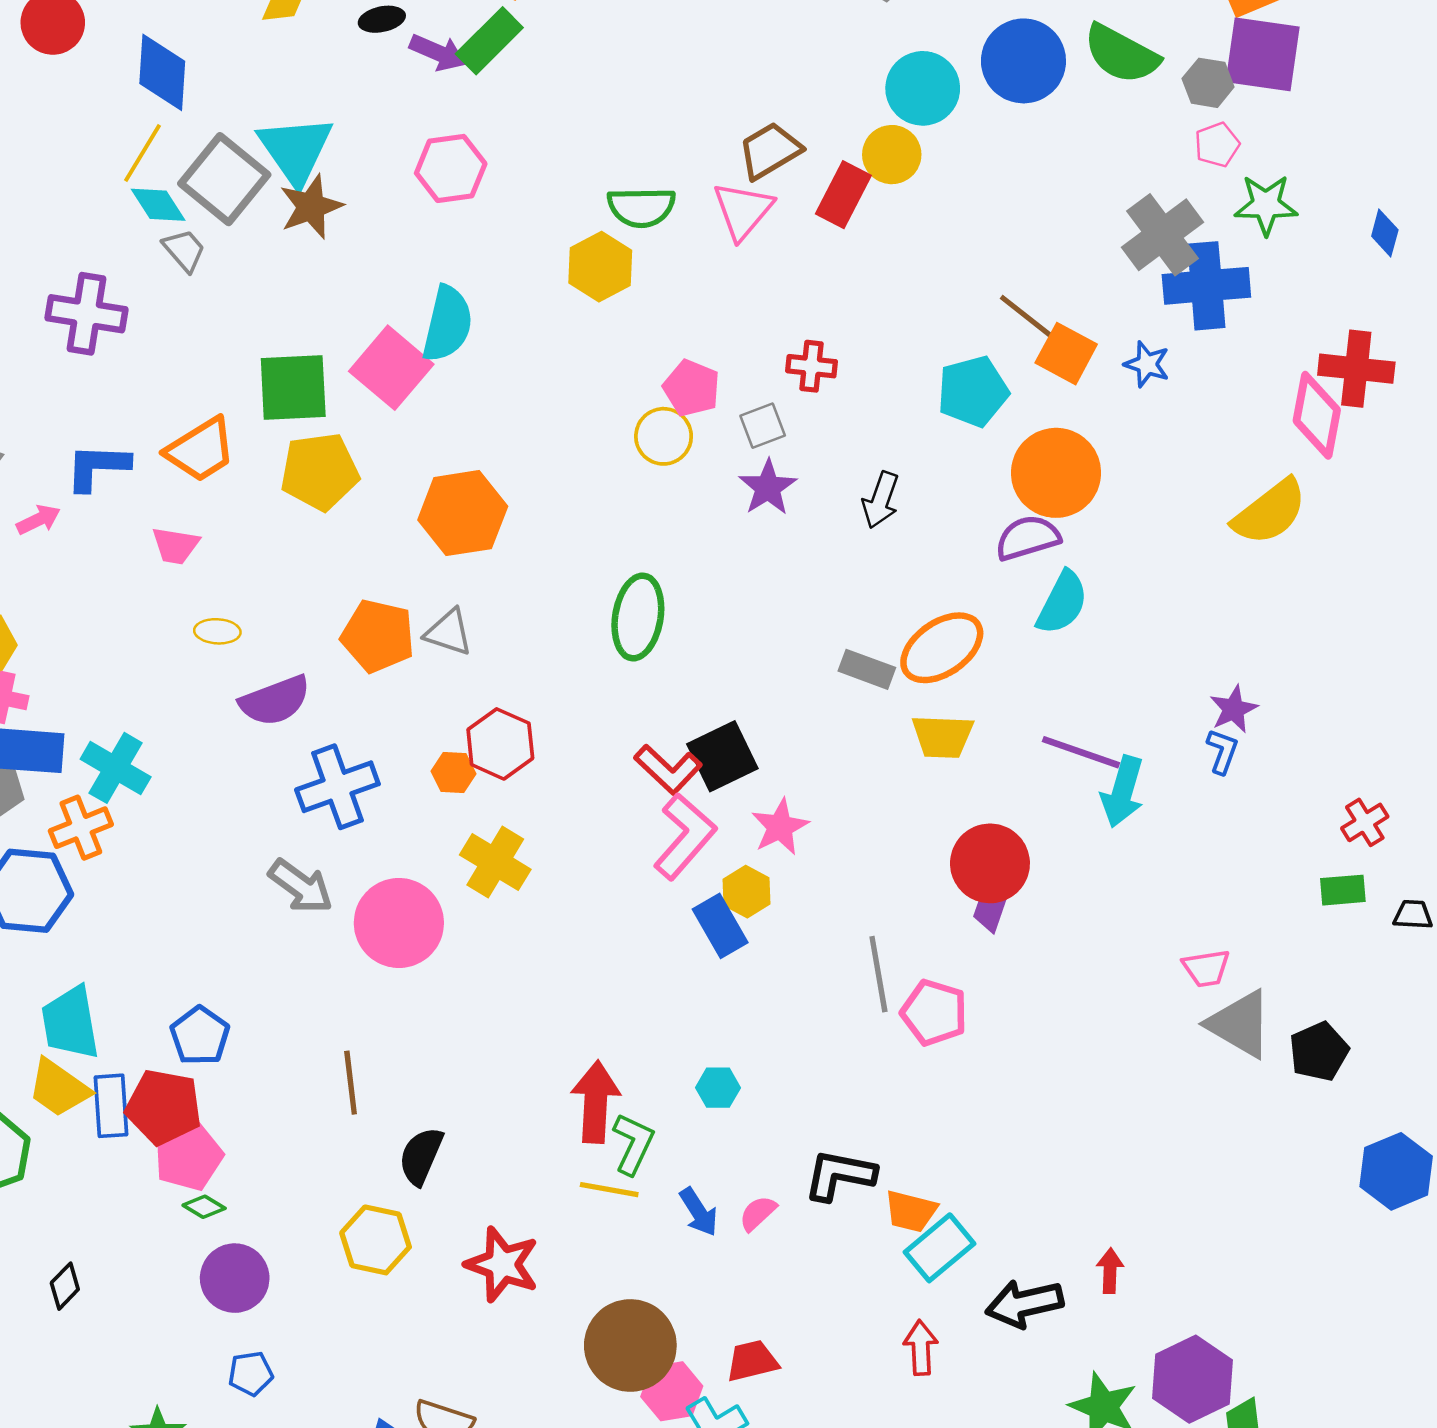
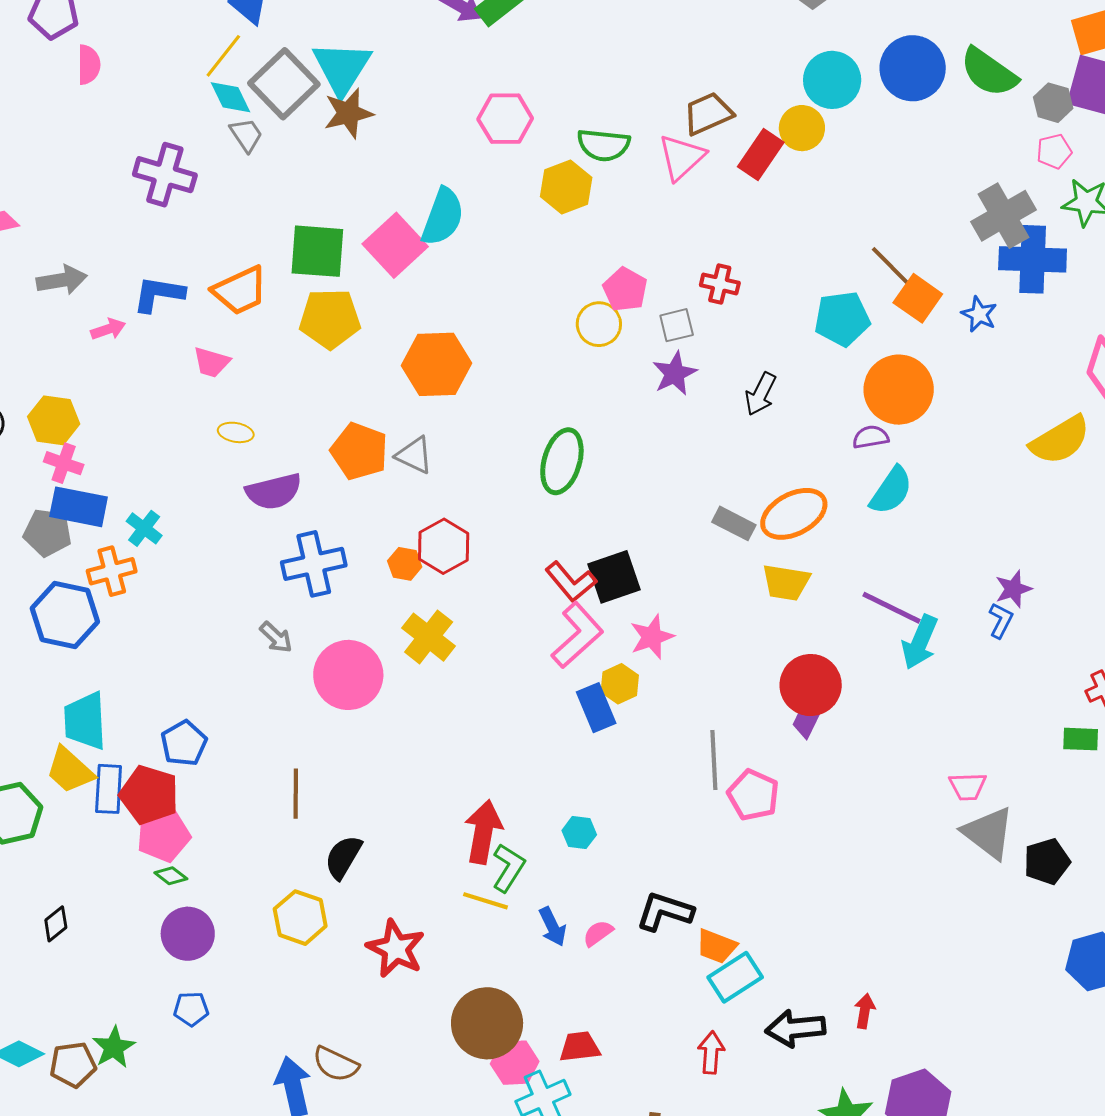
pink hexagon: (451, 168) -> (505, 119), moved
purple semicircle: (1028, 538) -> (871, 437), size x0.7
cyan cross: (116, 768) -> (144, 528), size x0.7
gray arrow: (301, 886) -> (276, 637), size x0.7

